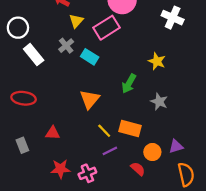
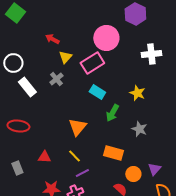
white cross: (173, 18) -> (151, 54), turned -30
cyan rectangle: (90, 57) -> (97, 92), moved
yellow line: (104, 131) -> (74, 156), moved
purple triangle: (176, 146) -> (154, 169), turned -32
purple line: (110, 151) -> (82, 173), moved

